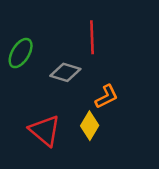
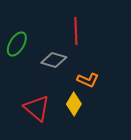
orange L-shape: (107, 97) -> (88, 80), turned 50

